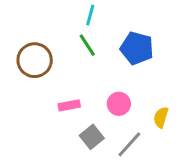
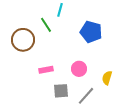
green line: (87, 45) -> (46, 25), moved
gray square: (92, 137) -> (61, 91), turned 35

